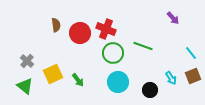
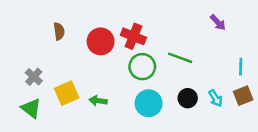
brown semicircle: (56, 25) -> (59, 31), moved
cyan line: (191, 53) -> (241, 67), turned 40
green arrow: (78, 80) -> (98, 101), turned 136
black circle: (150, 90) -> (188, 98), moved

